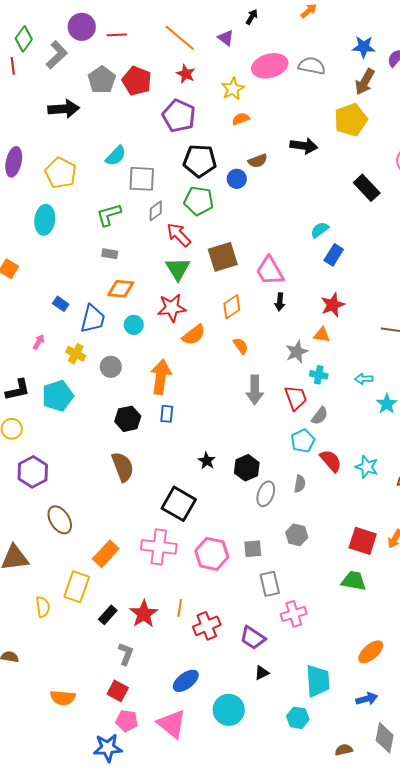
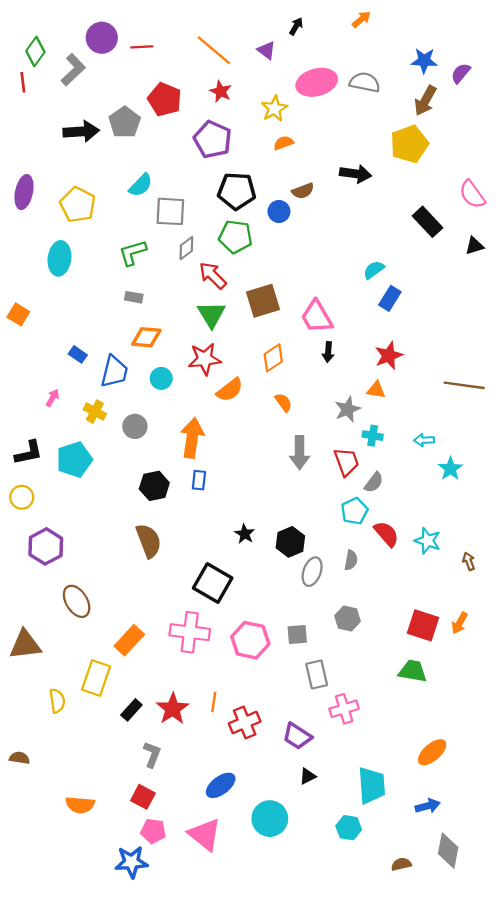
gray pentagon: (102, 80) -> (125, 122), moved

